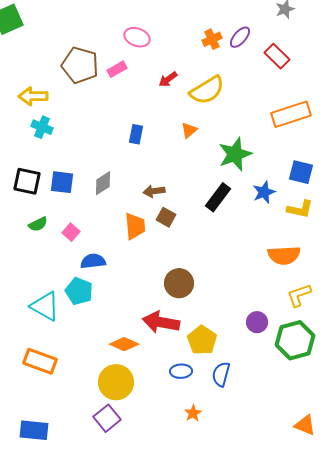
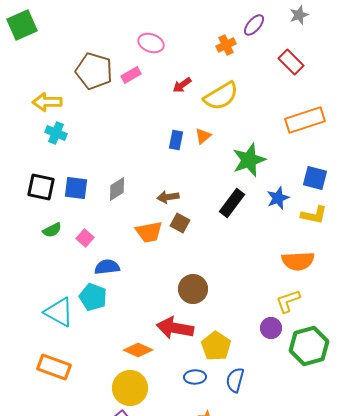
purple ellipse: (240, 37) -> (254, 25), moved
blue rectangle: (136, 134) -> (176, 140), moved
orange trapezoid: (135, 226) -> (149, 232), turned 84
yellow L-shape: (299, 295) -> (288, 301), moved

